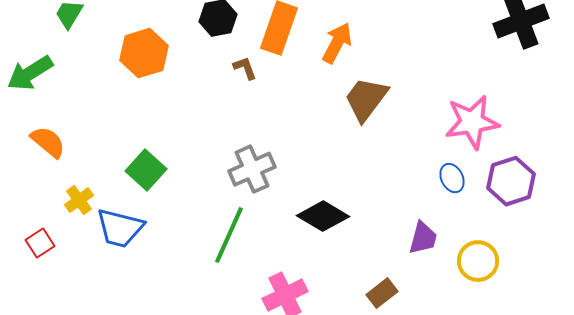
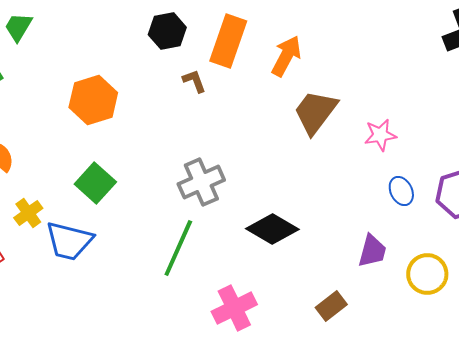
orange hexagon: (144, 53) -> (93, 100), moved
pink star: (472, 122) -> (380, 135), moved, size x0.6

